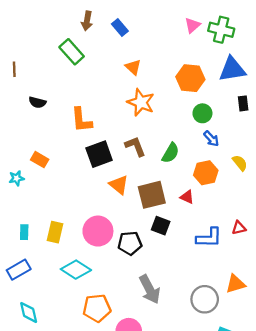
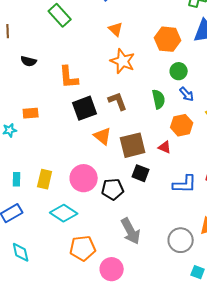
green semicircle: (171, 153) -> (159, 99), moved, turned -42
orange rectangle: (40, 160) -> (31, 113), turned -35

